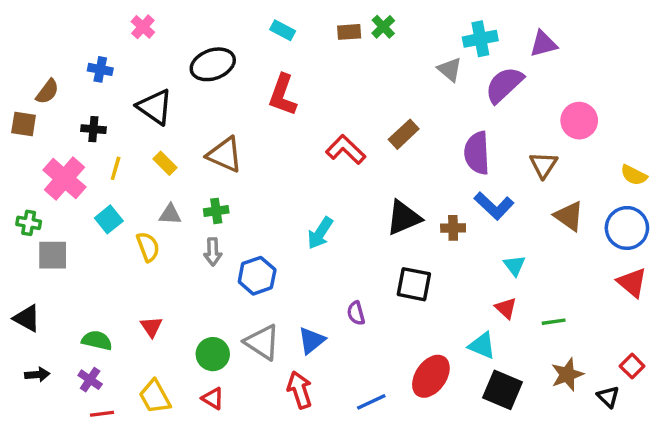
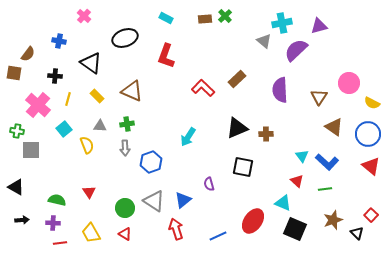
pink circle: (579, 121) -> (349, 83), moved
blue L-shape: (494, 206) -> (327, 162), moved
purple cross: (90, 380) -> (53, 223), turned -32

